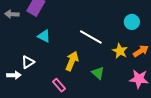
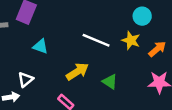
yellow star: (120, 51) -> (131, 40), moved
yellow arrow: (72, 61) -> (77, 72), turned 42

